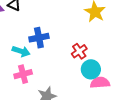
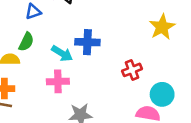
cyan circle: (91, 69) -> (162, 94), moved

